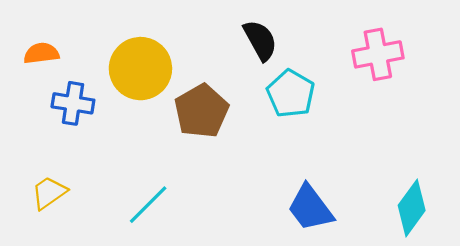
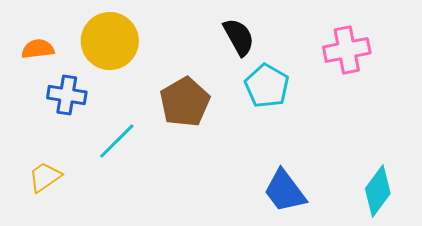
yellow circle: (140, 69) -> (110, 41), moved
cyan line: (148, 205) -> (117, 141), moved

